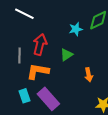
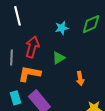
white line: (24, 14) -> (17, 16), turned 48
cyan star: (76, 29) -> (62, 28), moved

